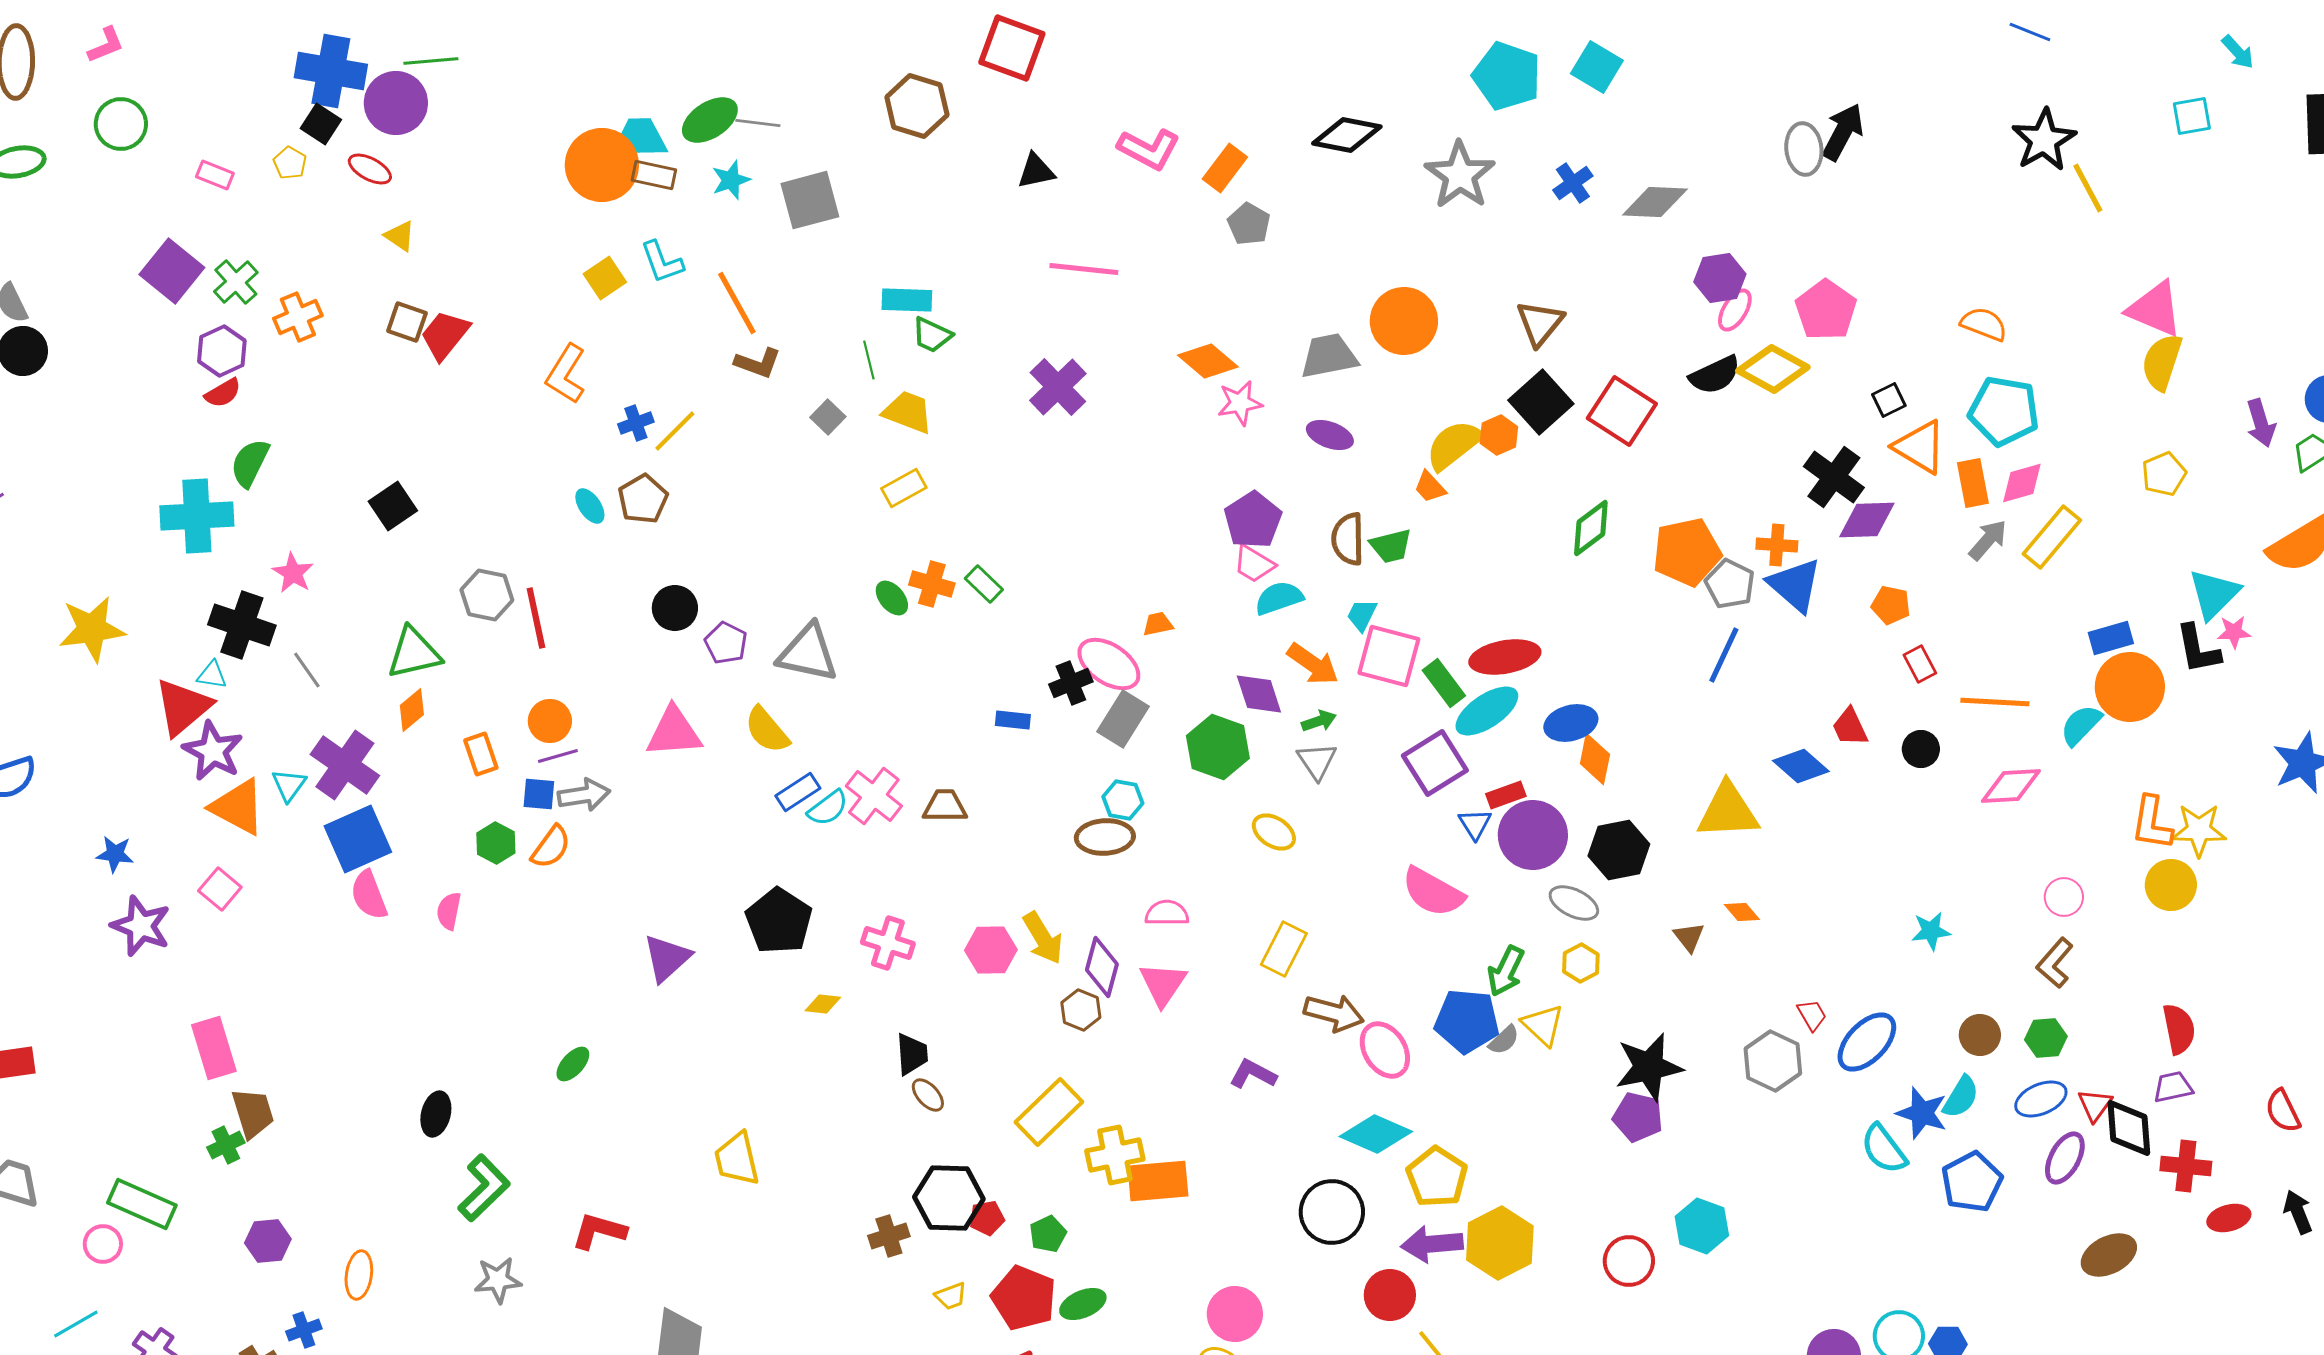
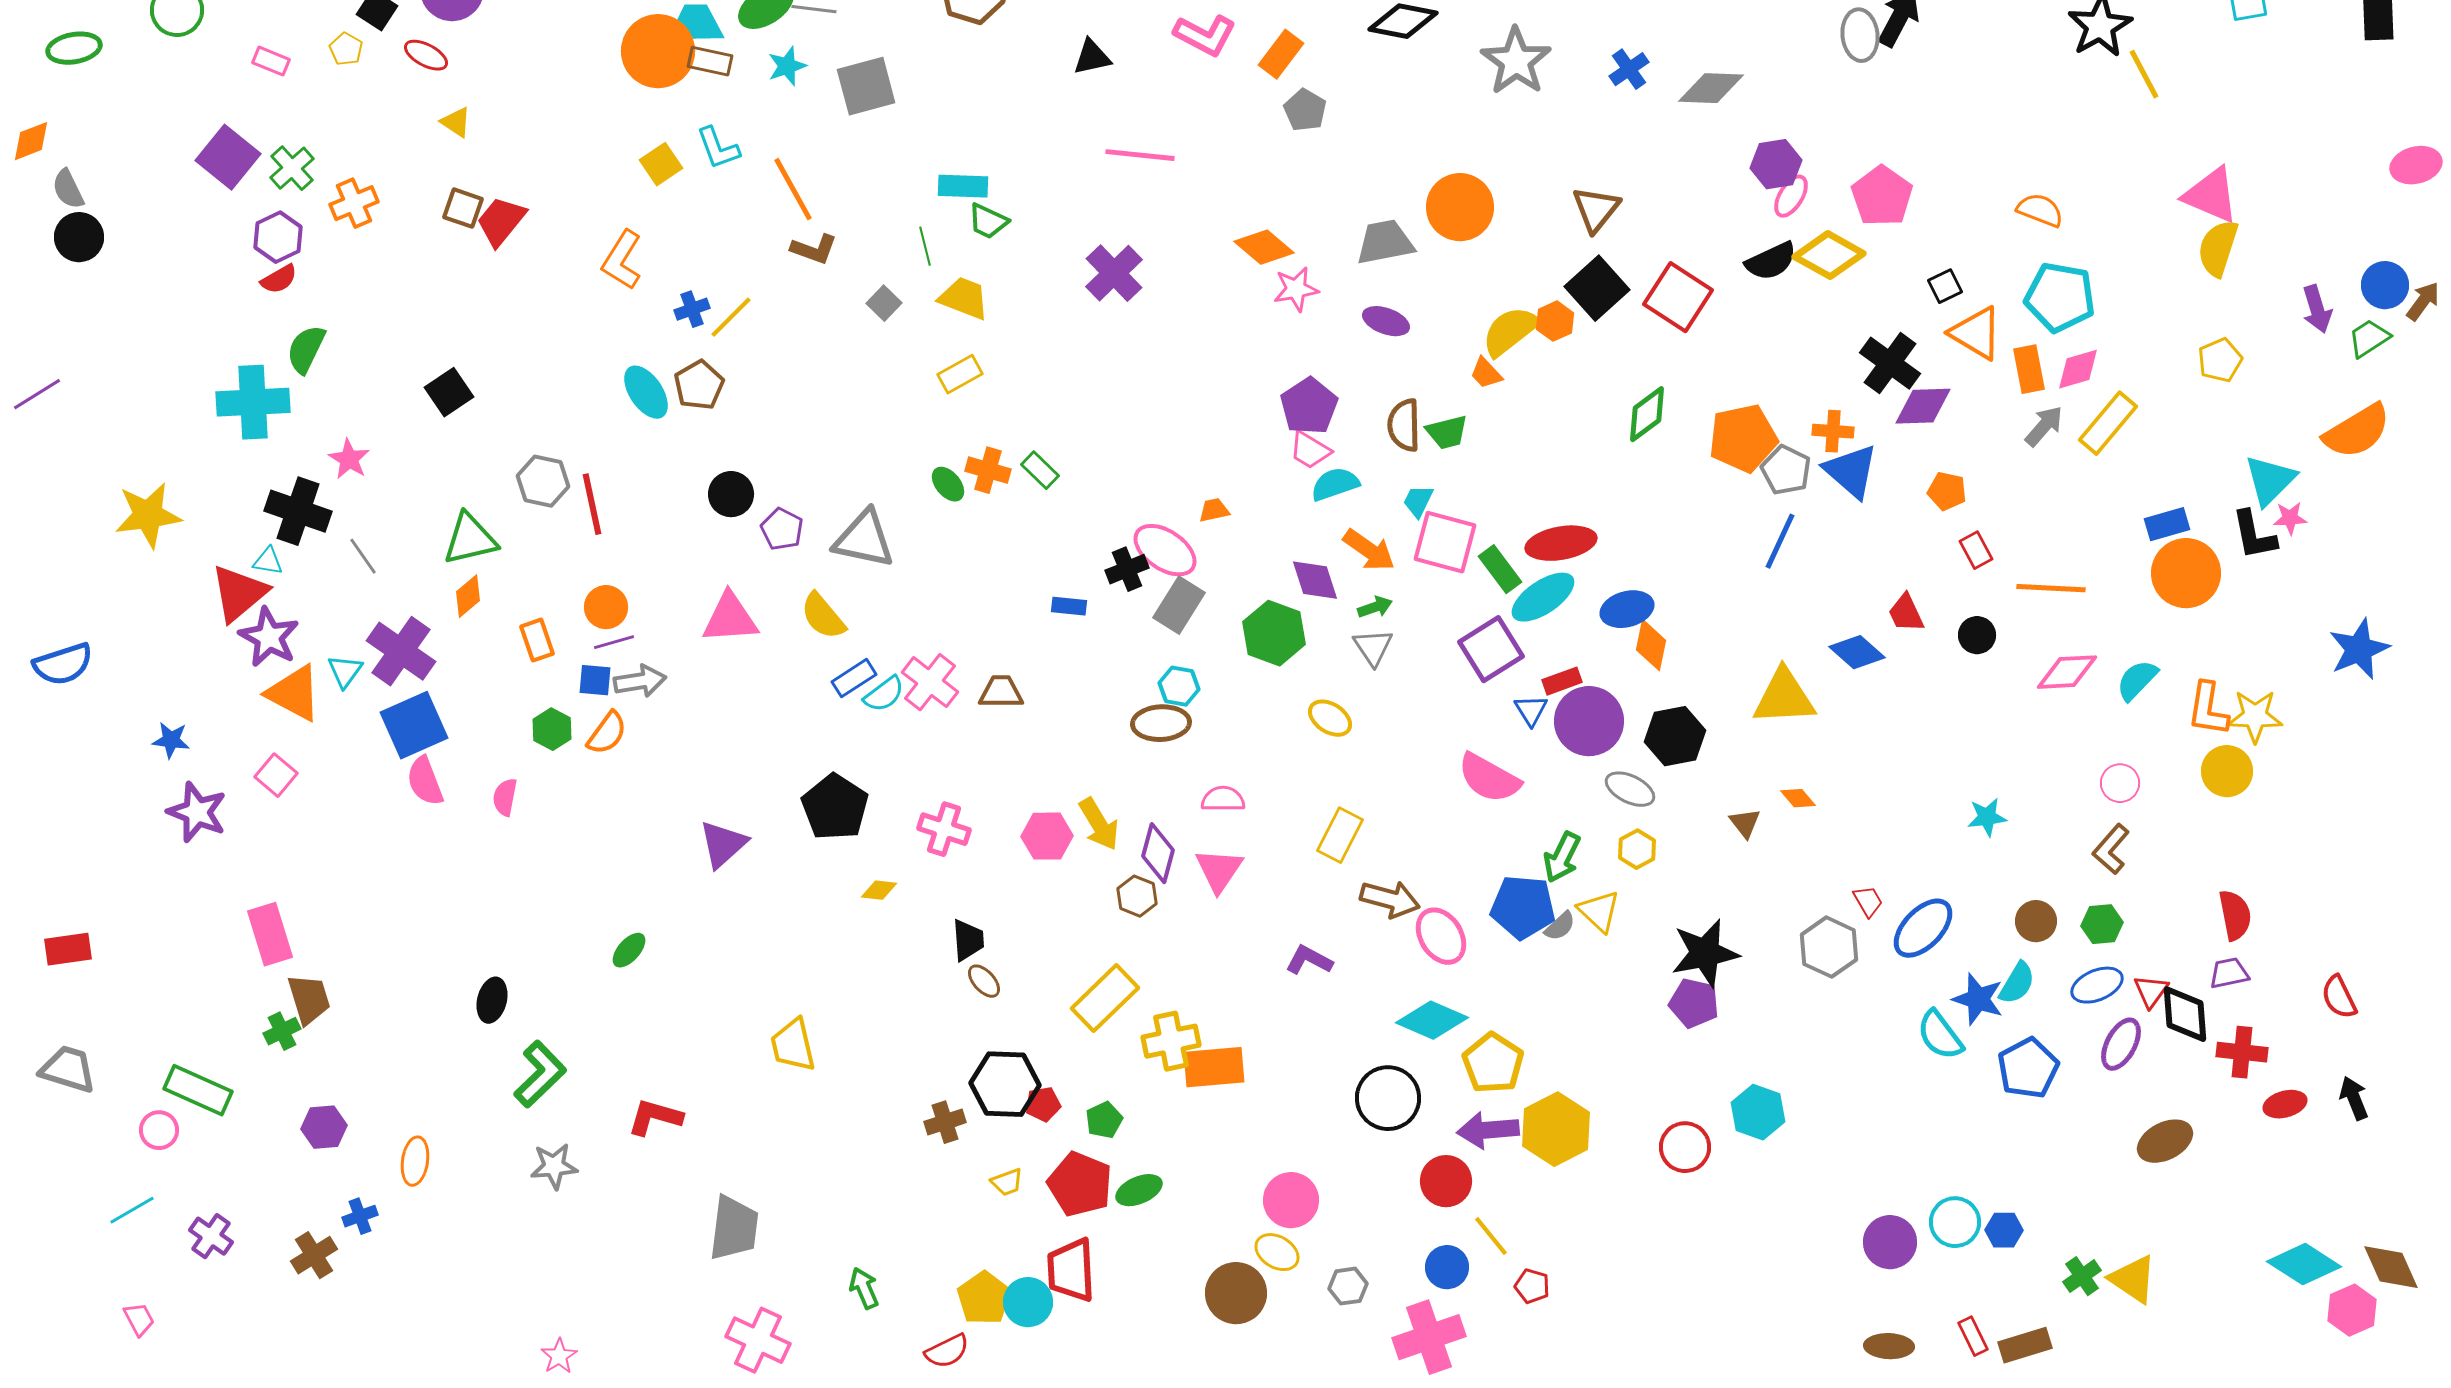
cyan ellipse: (590, 506) -> (646, 392), size x1.5
cyan semicircle: (2081, 725) -> (2137, 680), moved

